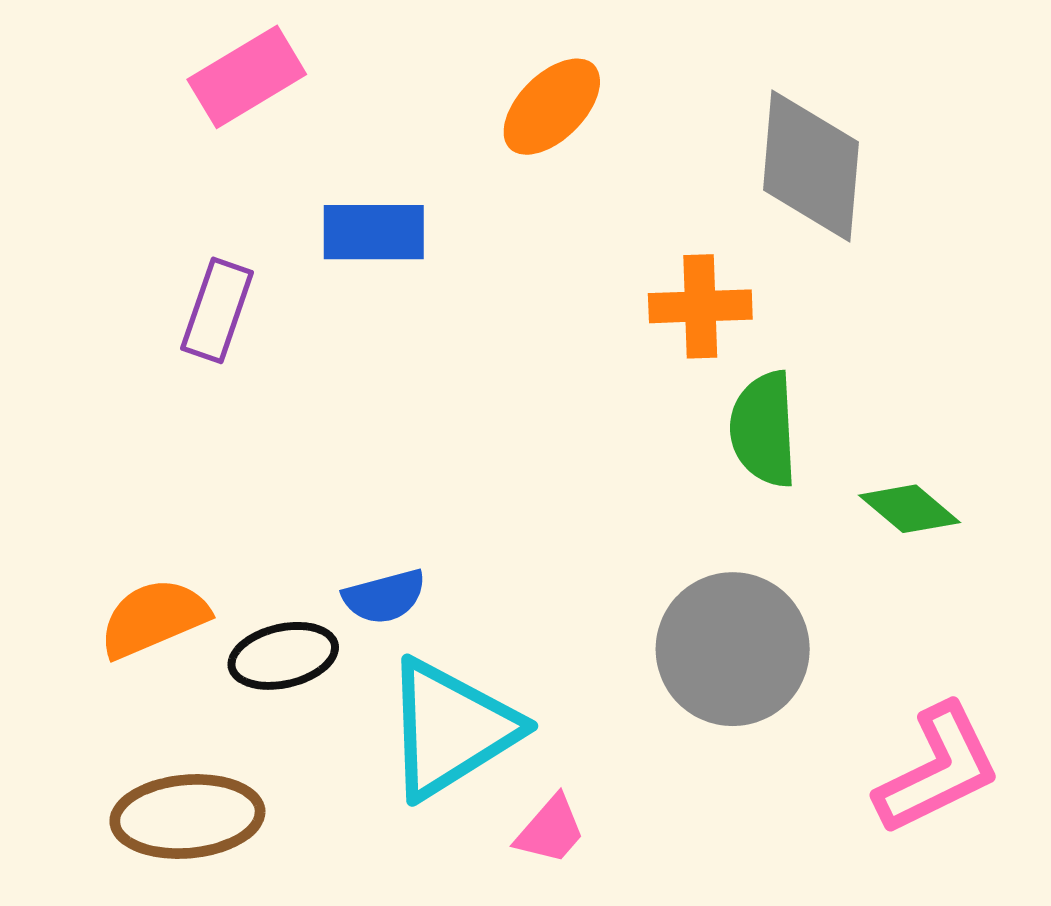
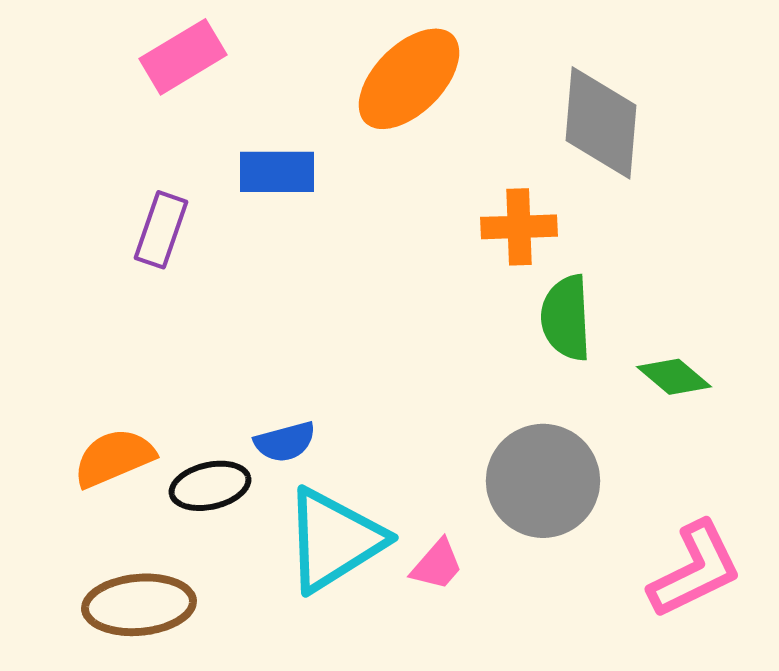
orange ellipse: (552, 107) -> (409, 79), size x1.4
pink trapezoid: (550, 830) -> (437, 565), moved

